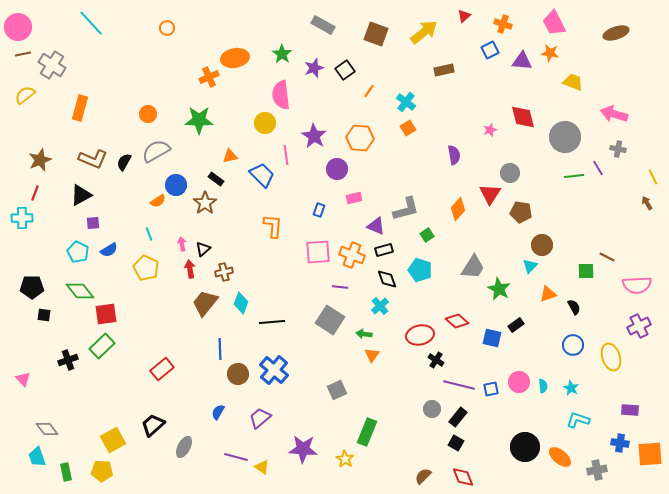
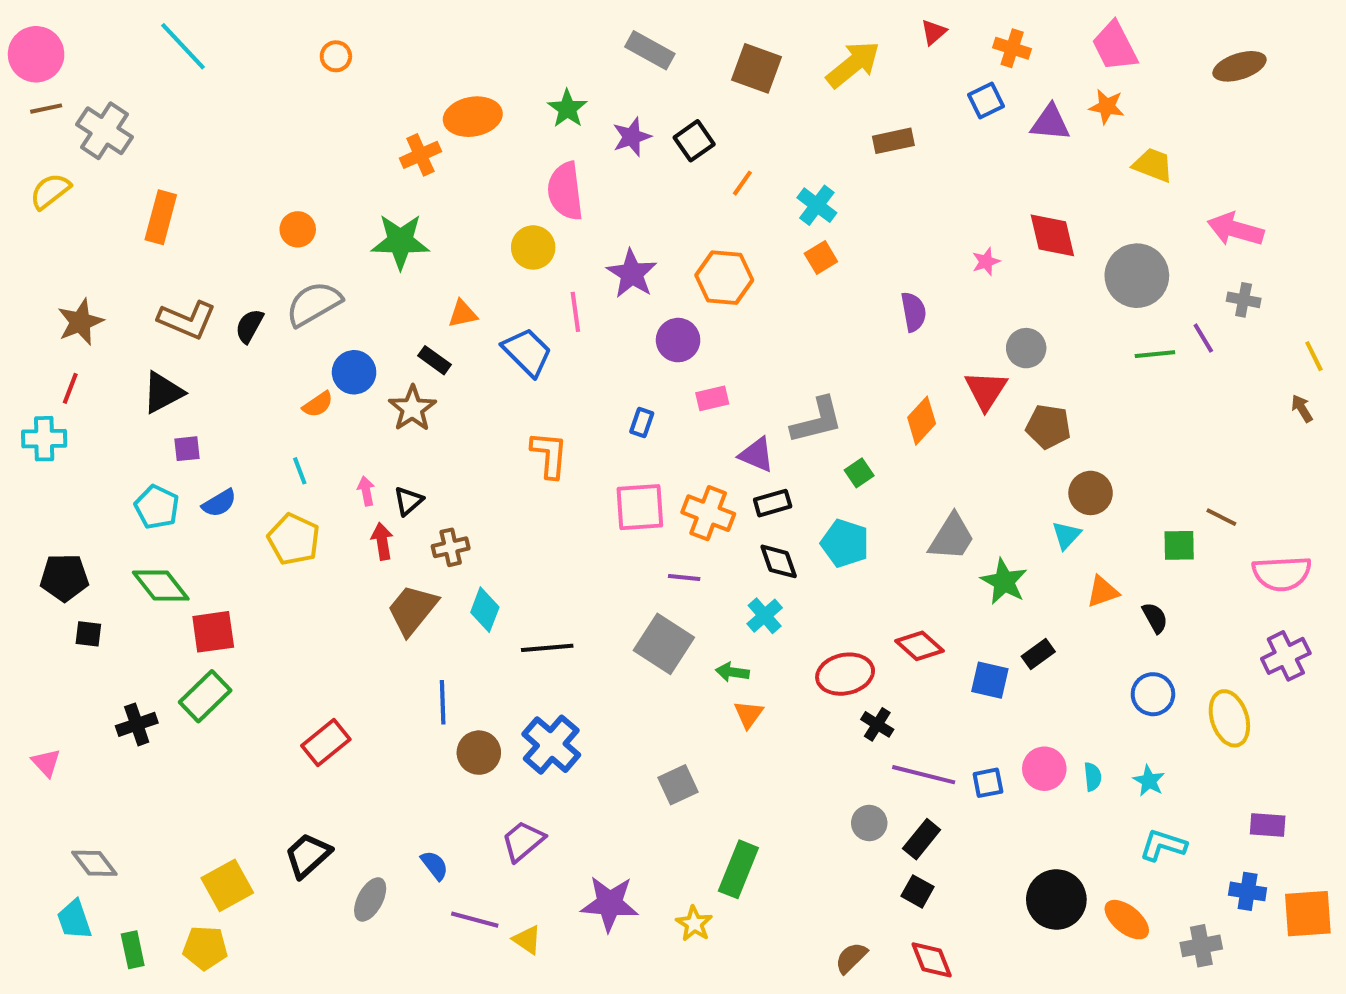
blue semicircle: (218, 412) -> (435, 865), moved, turned 112

